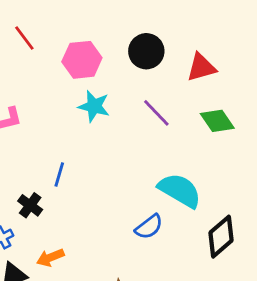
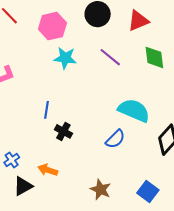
green diamond: (217, 121) -> (154, 57), turned 35
black cross: (30, 205) -> (63, 131), moved
orange arrow: (50, 258) -> (48, 170), turned 48

